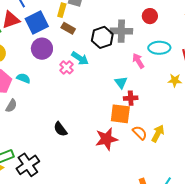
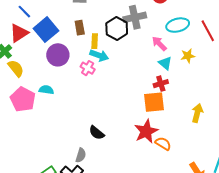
yellow rectangle: (62, 10) -> (95, 41), moved
brown rectangle: (68, 28) -> (80, 28), turned 64
yellow star: (175, 80) -> (188, 56), moved
cyan triangle: (121, 83) -> (165, 63), moved
gray semicircle: (11, 106) -> (81, 155), moved
orange semicircle: (140, 133) -> (163, 144), moved

